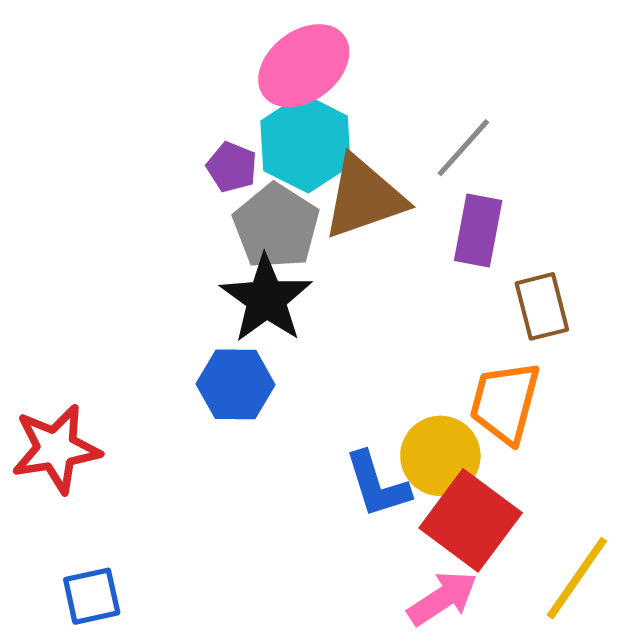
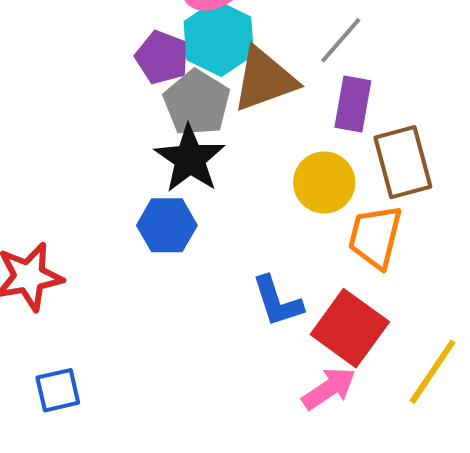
purple pentagon: (232, 167) -> (162, 57), size x1.4
brown rectangle: (542, 306) -> (403, 162), size x1.4
yellow circle: (440, 456) -> (324, 183), moved

